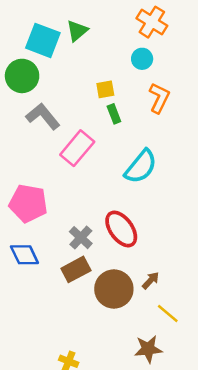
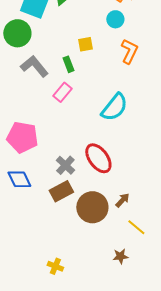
green rectangle: (114, 114) -> (68, 64), moved
pink rectangle: (77, 148) -> (62, 92), size x0.7
brown star: (148, 349) -> (120, 256), size x0.7

